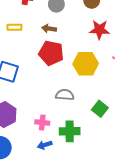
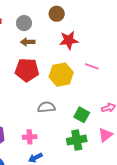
brown arrow: (49, 29) -> (28, 42), moved
green cross: (70, 131) -> (77, 140), moved

